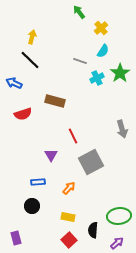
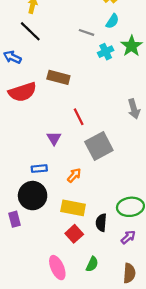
red semicircle: (23, 114) -> (22, 92), size x1.4
black circle: (32, 206) -> (33, 196), size x1.6
yellow rectangle: (68, 217) -> (73, 208), size x1.5
purple rectangle: (16, 238) -> (15, 219), moved

